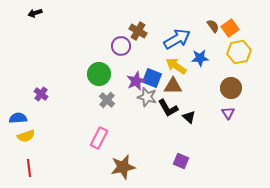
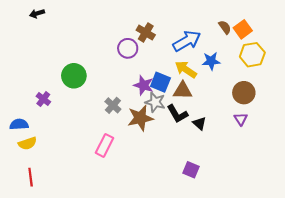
green circle: (99, 74) -> (74, 76), moved
purple star: (136, 81) -> (144, 85), turned -30
brown star: (123, 167) -> (140, 118), moved

